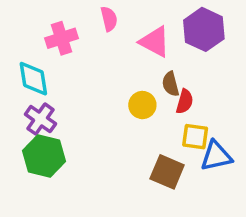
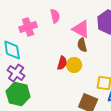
brown semicircle: (171, 84) -> (82, 45), moved
red semicircle: (185, 102) -> (62, 63), moved

